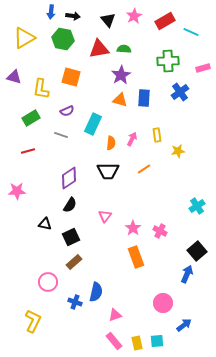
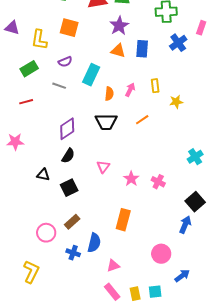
pink rectangle: (203, 68) -> (201, 28), moved, turned -56
orange rectangle: (136, 257) -> (123, 220), moved, turned 35
brown rectangle: (74, 262) -> (72, 222), moved

